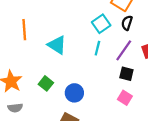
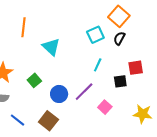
cyan line: (97, 48) -> (98, 65), moved
purple line: (124, 50) -> (84, 92), moved
black square: (126, 74) -> (120, 81), moved, turned -32

